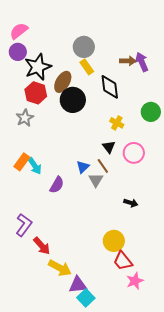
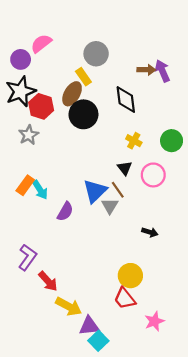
pink semicircle: (19, 31) -> (41, 43), moved
black star: (38, 67) -> (21, 91), moved
yellow rectangle: (87, 67) -> (83, 77), moved
green circle: (151, 112) -> (172, 141), moved
blue triangle: (83, 167) -> (95, 191), size x1.6
red trapezoid: (123, 261) -> (125, 298), moved

